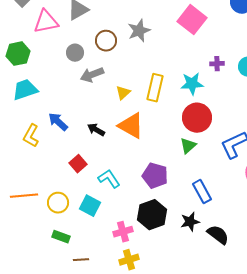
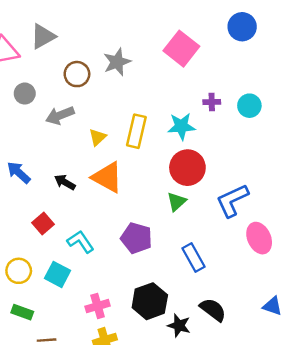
gray circle: (75, 53) -> (25, 94), moved
black hexagon: (152, 215) -> (150, 301), moved
black star: (190, 222) -> (179, 325), moved, turned 30

